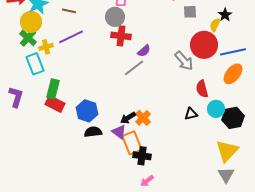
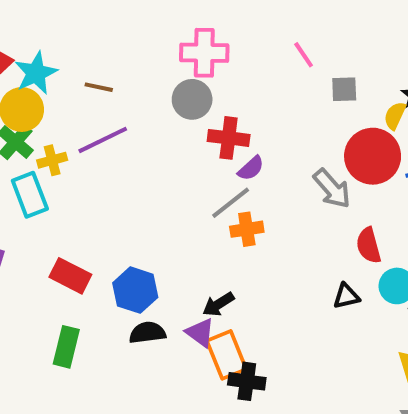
red cross: (121, 36) -> (229, 138), moved
green rectangle: (53, 89) -> (66, 347), moved
orange cross: (143, 118) -> (247, 229), moved, turned 35

